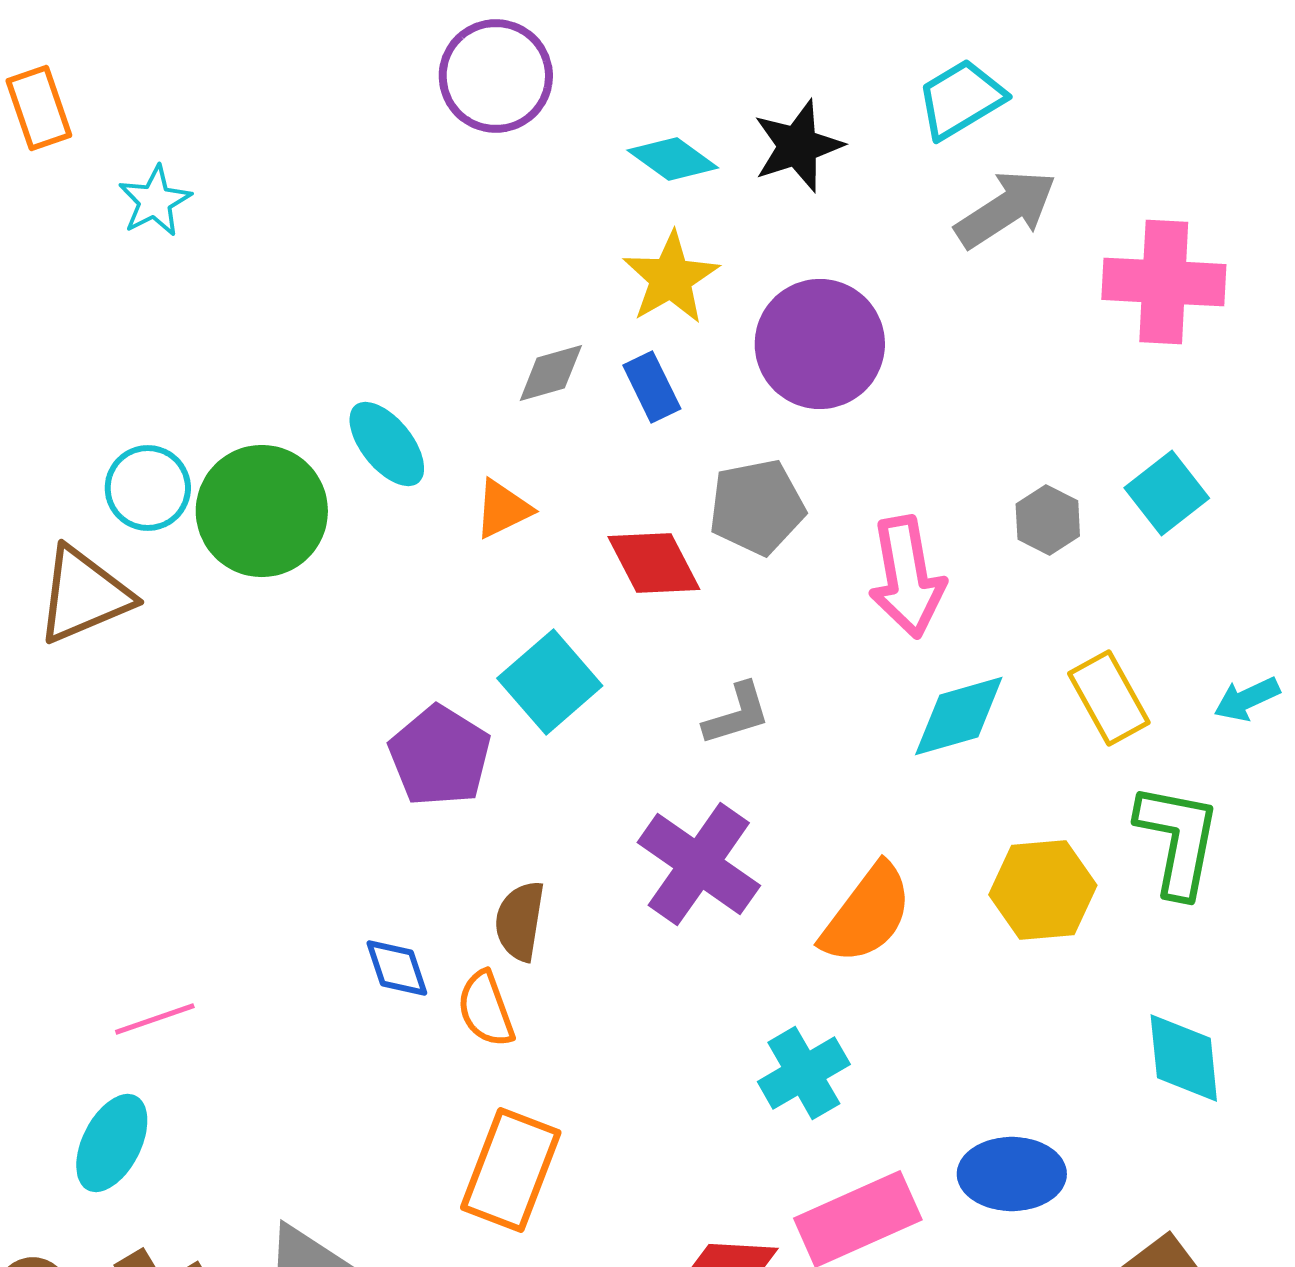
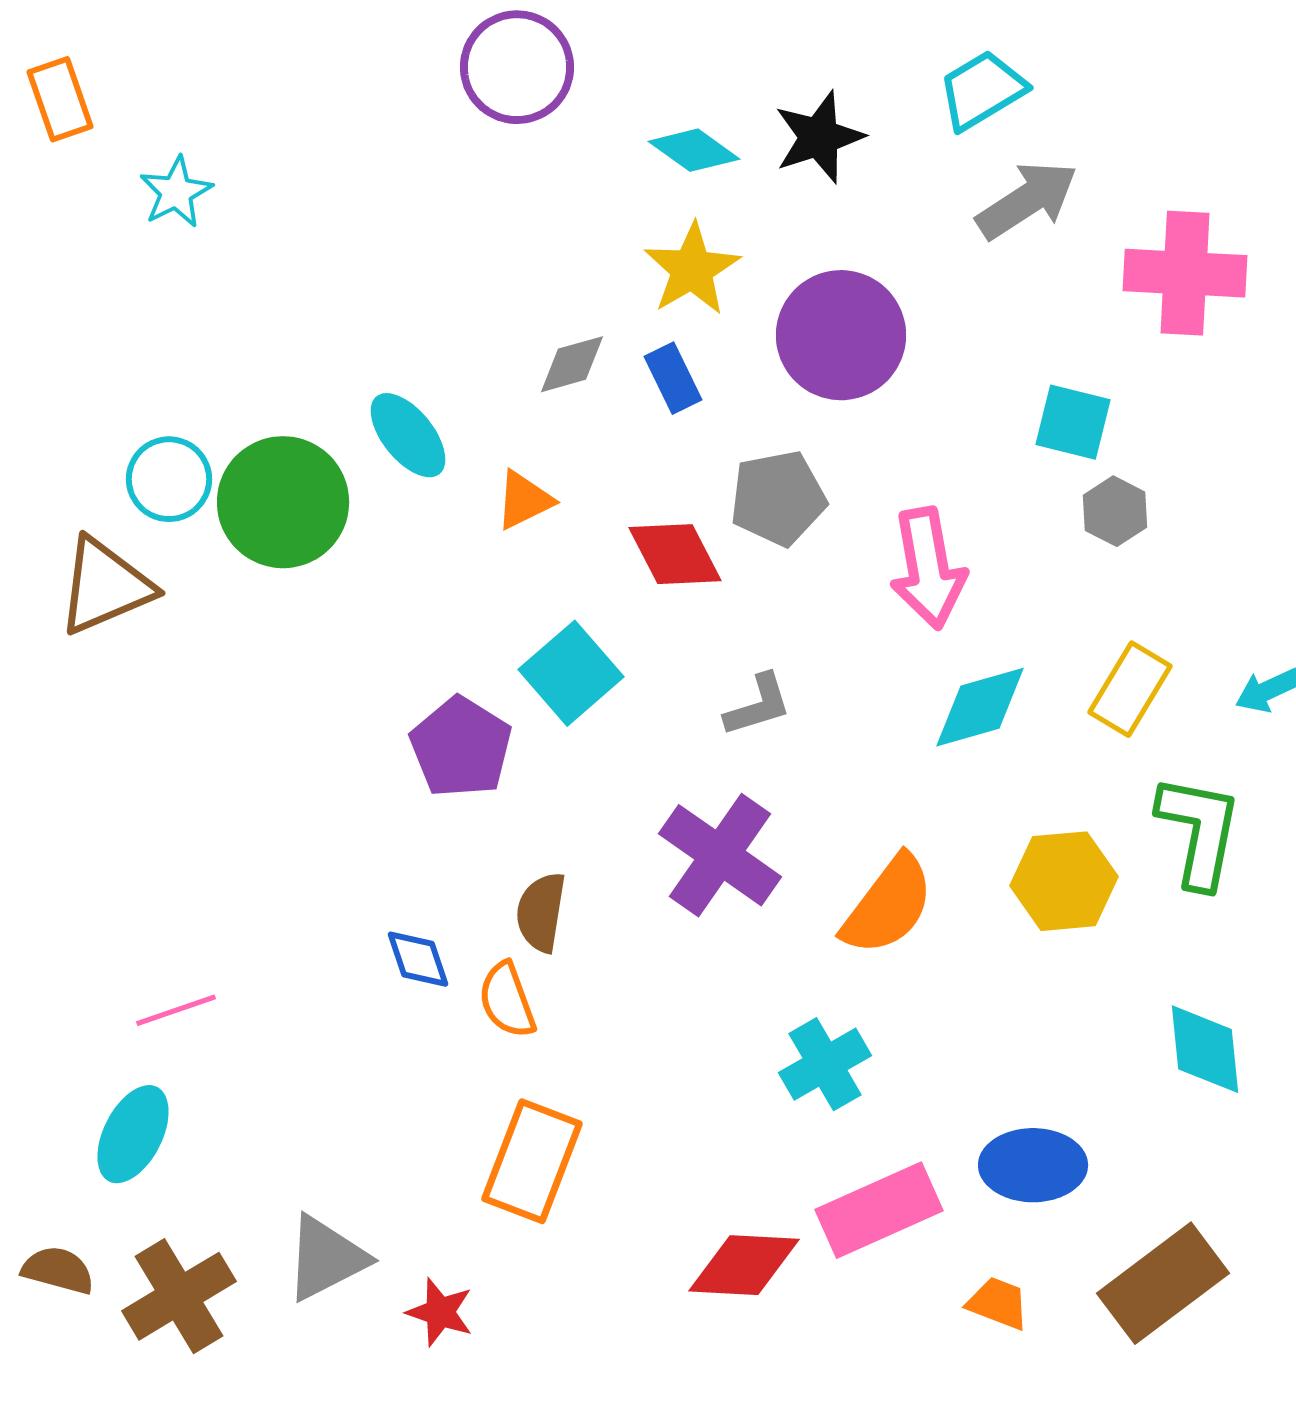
cyan square: (1167, 493) -> (1073, 422), moved, turned -38
gray hexagon: (1048, 520) -> (1115, 511), moved
yellow rectangle: (1109, 698) -> (1130, 689), turned 60

